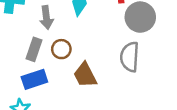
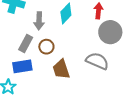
gray semicircle: (130, 57) -> (97, 61), turned 100

